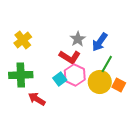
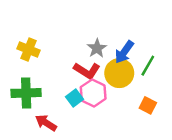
yellow cross: (23, 40) -> (29, 50), turned -30
green line: (107, 64) -> (148, 66), moved
yellow circle: (100, 82) -> (119, 73), moved

